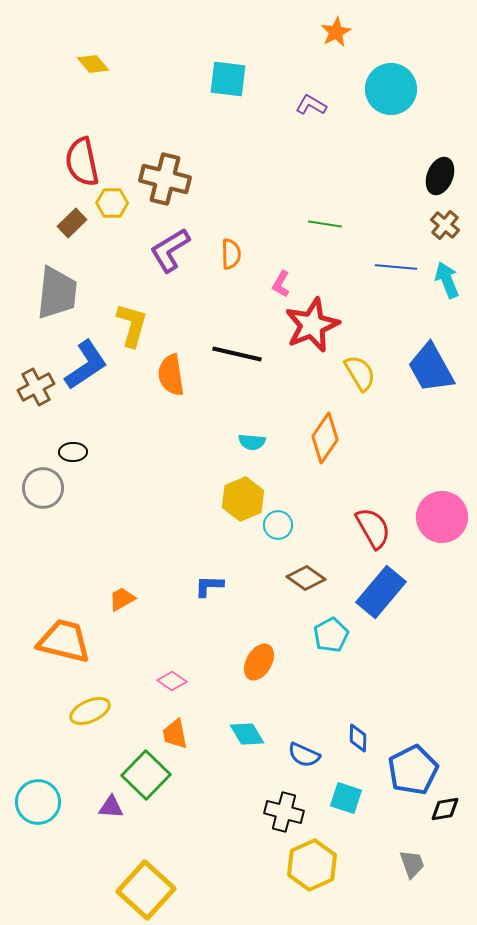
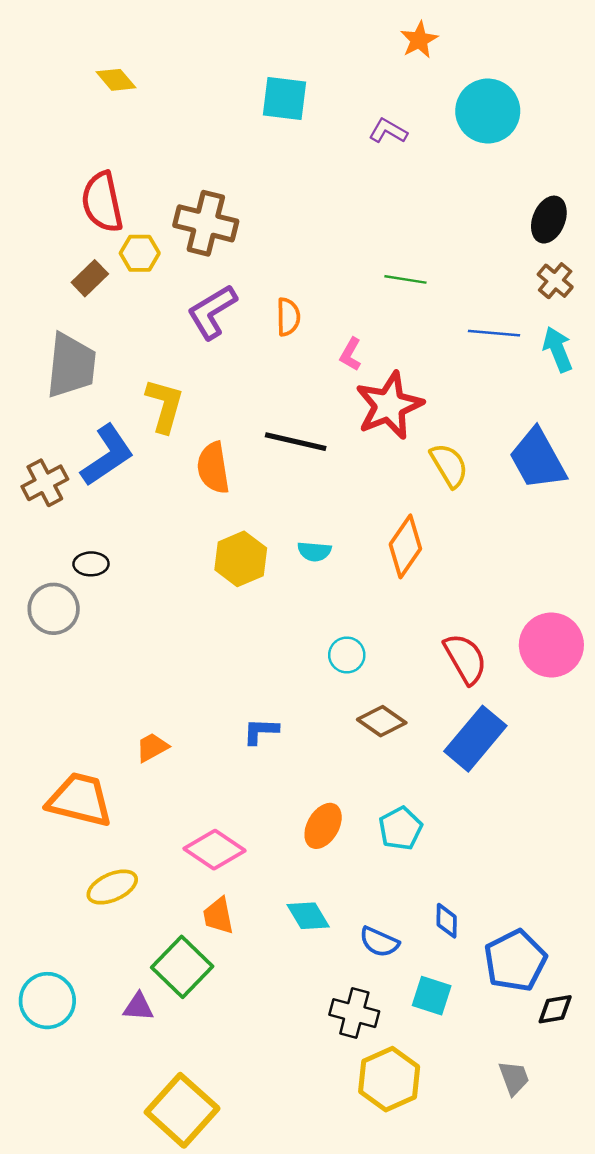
yellow hexagon: (243, 499) -> (241, 559), moved
cyan pentagon: (331, 635) -> (400, 828), moved
pink diamond: (172, 681) -> (215, 850), size x1.6

